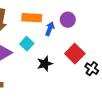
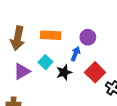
blue arrow: (50, 29) -> (75, 54), moved
black star: (45, 64) -> (64, 72), moved

